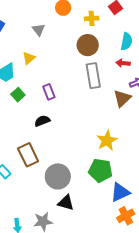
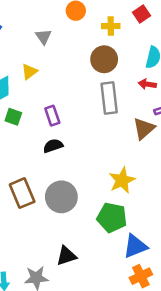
green square: (18, 95) -> (13, 117), turned -32
black semicircle: (42, 121) -> (53, 146), moved
gray circle: (58, 176) -> (61, 197), moved
black triangle: (66, 203) -> (66, 256), turned -36

